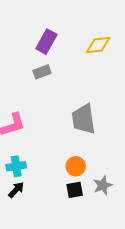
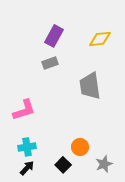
gray trapezoid: (84, 119) -> (90, 86), moved
black square: (75, 190) -> (63, 165), moved, turned -35

